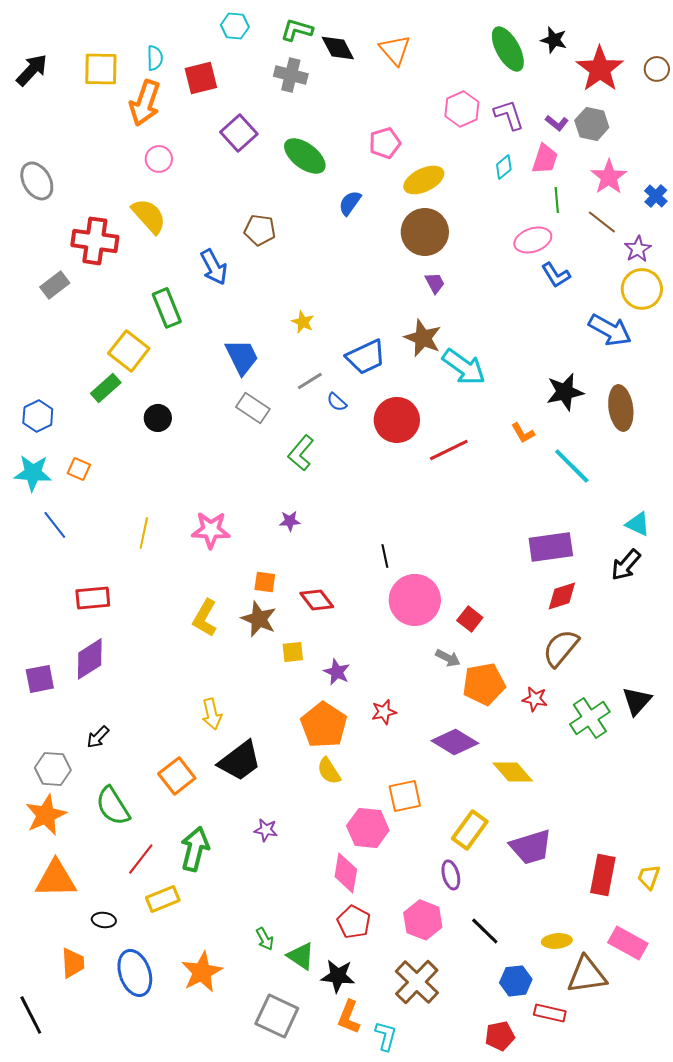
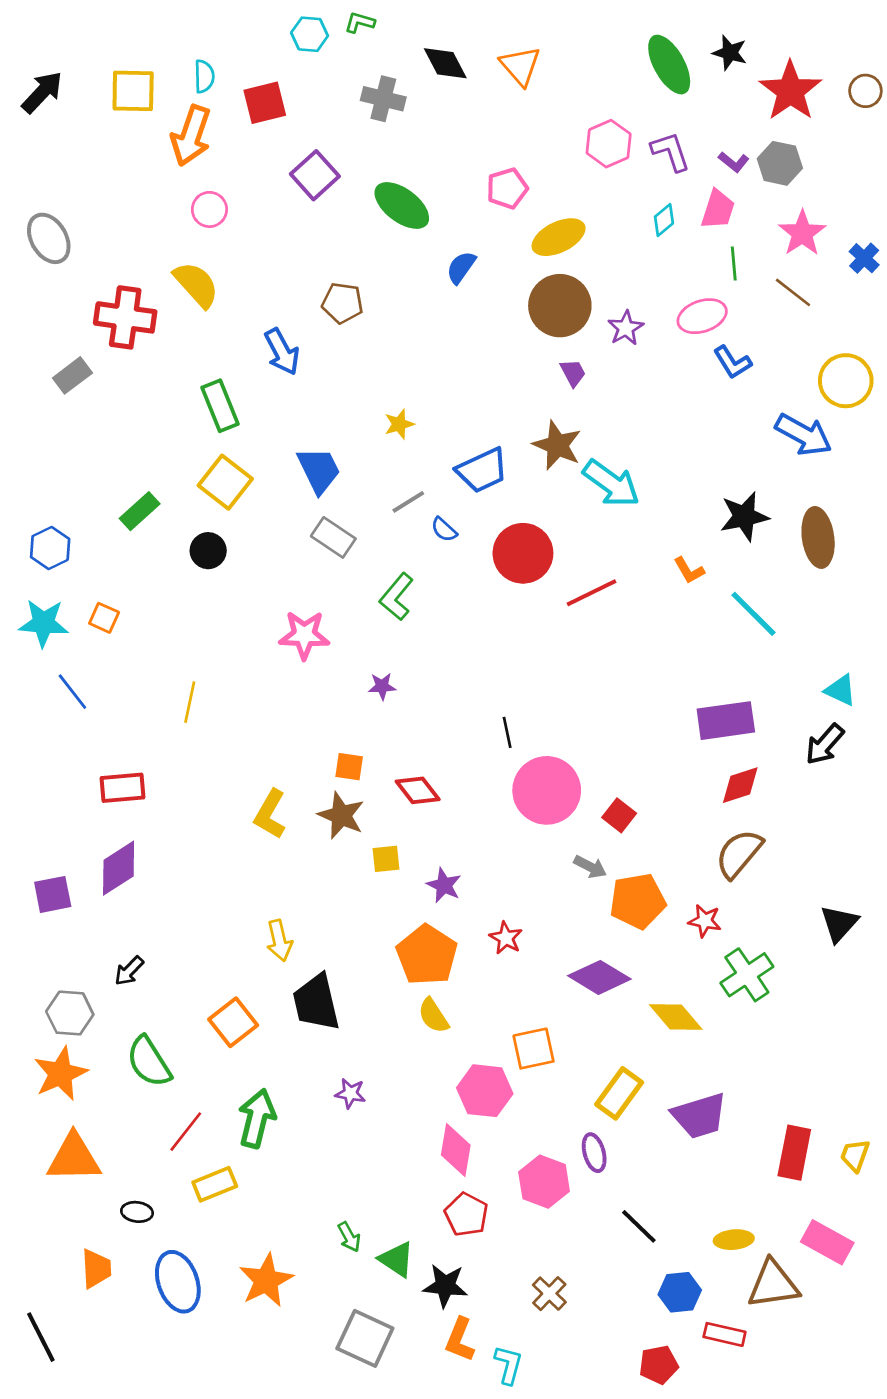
green L-shape: (297, 30) -> (360, 22), moved, size x0.7
purple star: (638, 249) -> (626, 328), moved
yellow star: (303, 322) -> (399, 424), turned 30
yellow square: (129, 351) -> (225, 482), moved
pink star: (211, 530) -> (304, 635), moved
red star: (384, 712) -> (506, 938), turned -30
green cross: (590, 718) -> (747, 975), moved
black trapezoid: (240, 761) -> (316, 1002), turned 114
pink hexagon: (423, 920) -> (544, 1182), moved
brown cross: (417, 982) -> (549, 1294), size x0.6

